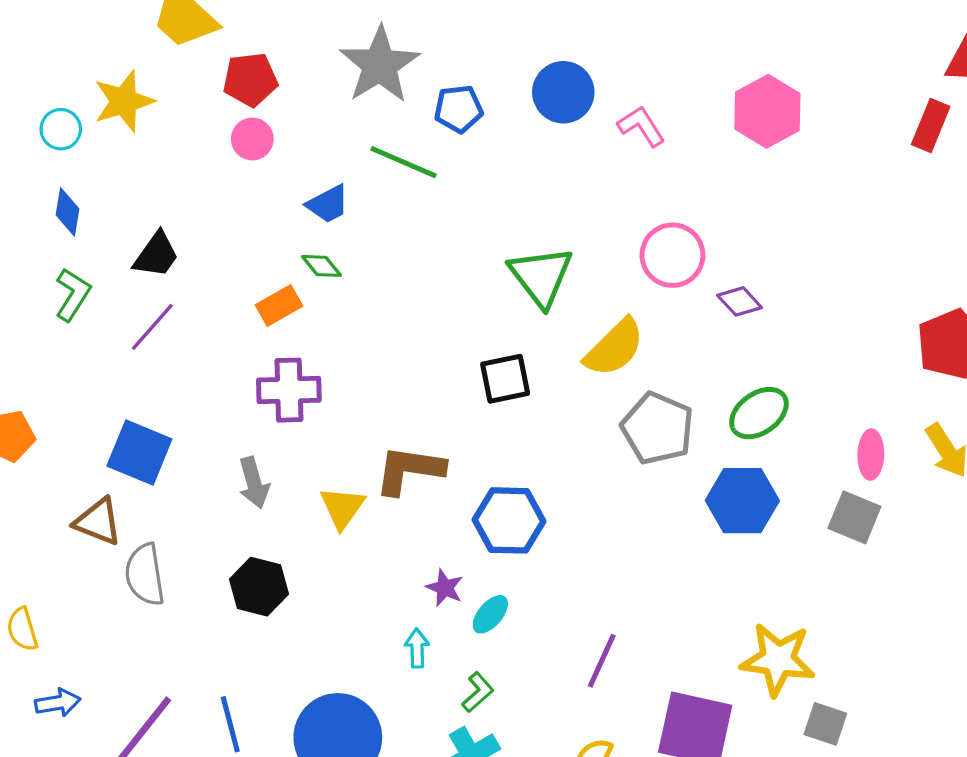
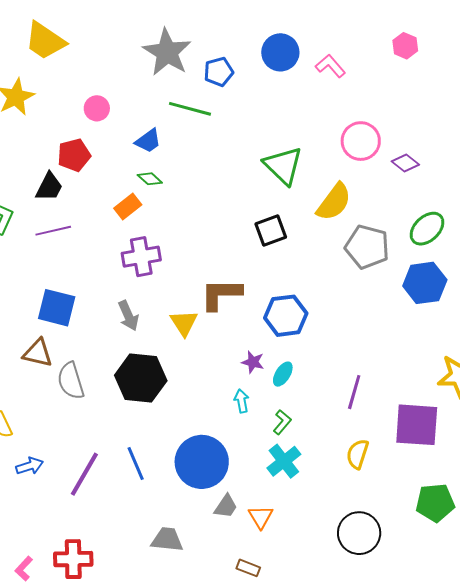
red pentagon: (250, 80) -> (74, 155), moved
pink hexagon: (767, 111) -> (405, 46), size x0.6
purple line: (152, 327) -> (53, 231), turned 44
black hexagon: (259, 587) -> (141, 378), size x1.4

